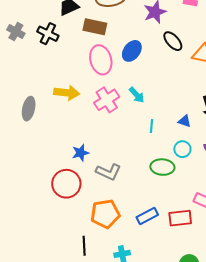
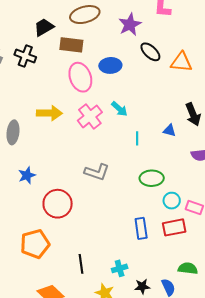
blue ellipse: (132, 51) -> (110, 65), turned 55
cyan circle: (182, 149) -> (172, 201), moved
blue star: (80, 153) -> (27, 175), moved
gray L-shape: (108, 172) -> (97, 172), moved
orange pentagon: (105, 214) -> (35, 244), moved
blue rectangle: (147, 216) -> (141, 228), turned -65

